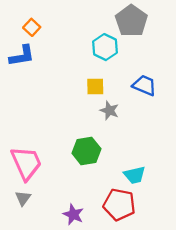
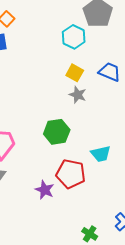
yellow square: (95, 86) -> (75, 73), moved, turned 30
red pentagon: (119, 205) -> (71, 174), moved

